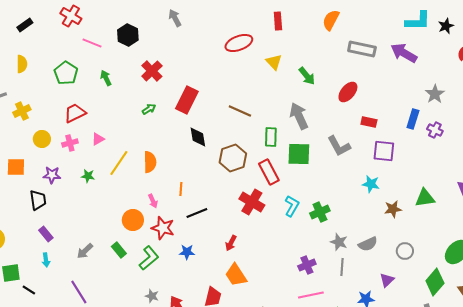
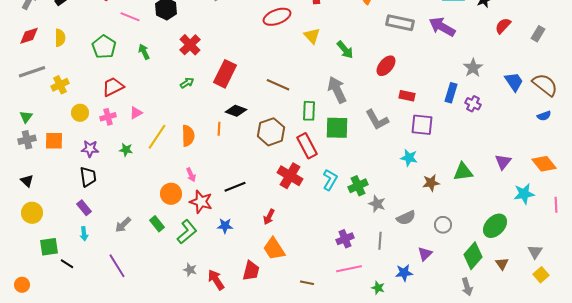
black diamond: (198, 137) -> (236, 111), turned -60
orange line: (181, 189) -> (219, 129), moved
black trapezoid: (38, 200) -> (88, 177), moved
gray star: (339, 242) -> (377, 204), moved

